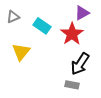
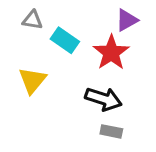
gray triangle: (13, 17) -> (32, 20), moved, turned 32
black arrow: (80, 64) -> (104, 99), moved, turned -105

